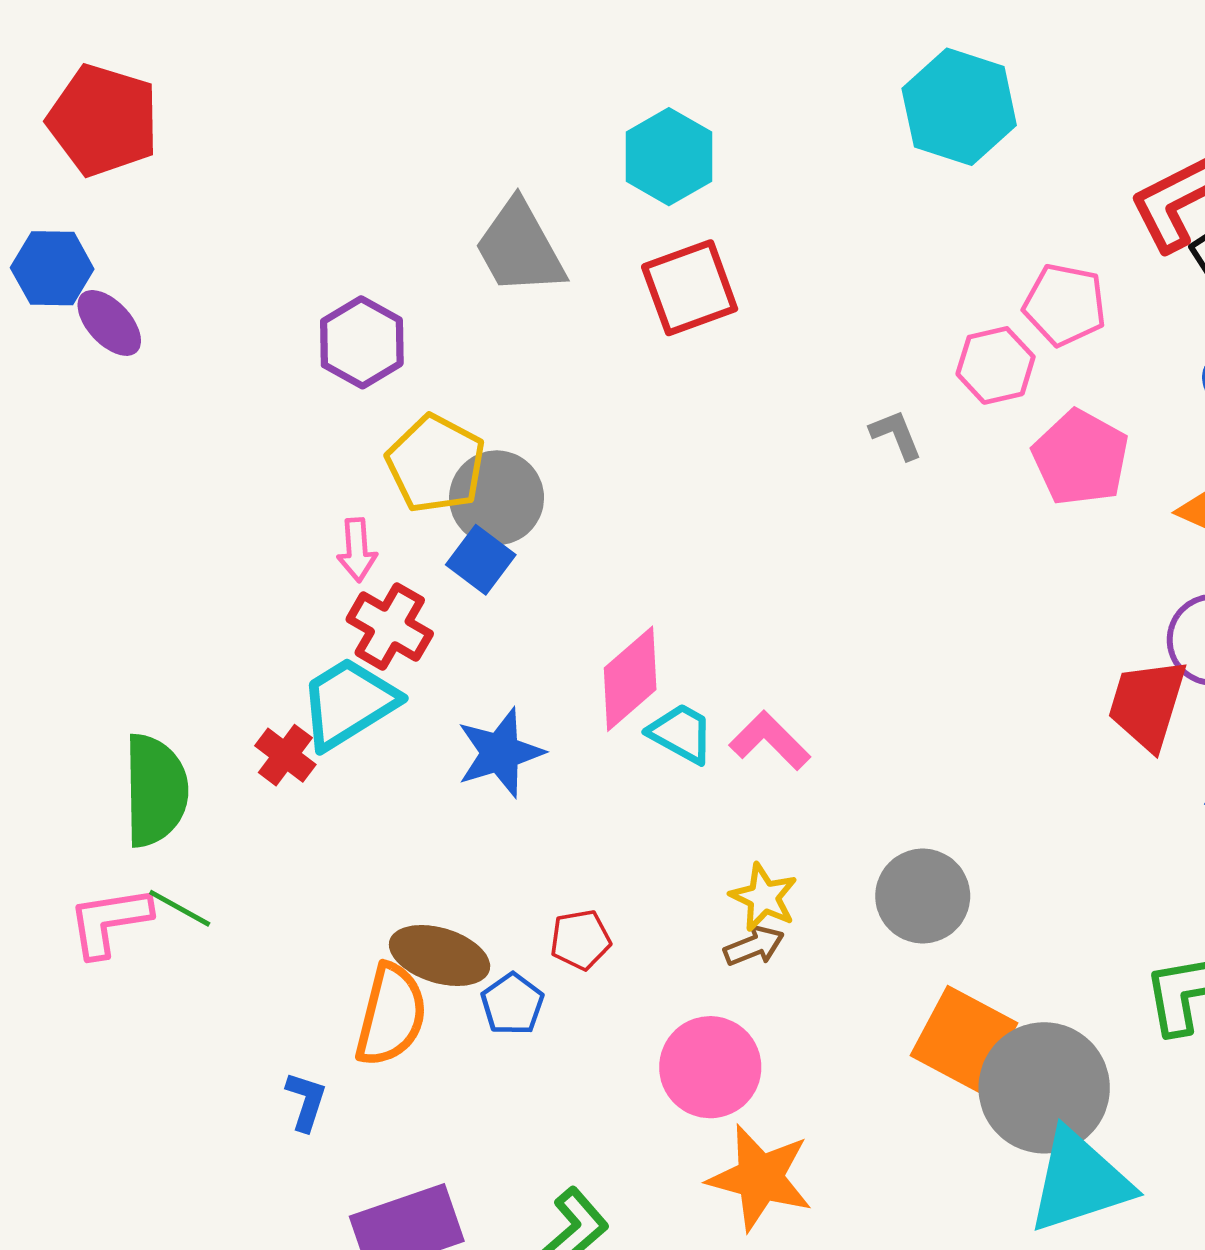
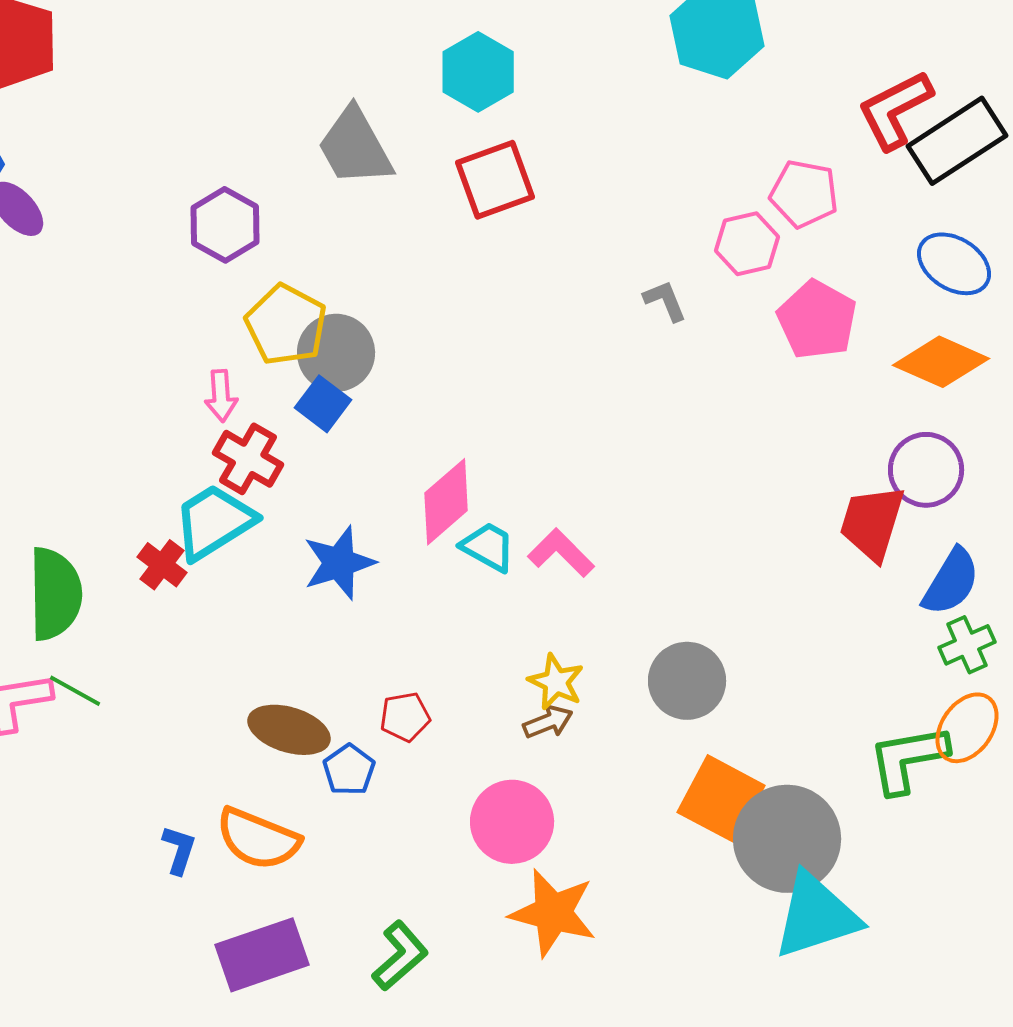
orange semicircle: (391, 1015) -> (258, 839), moved, turned 98

